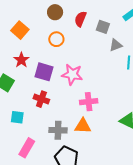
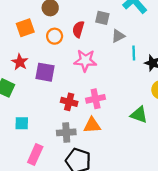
red semicircle: (80, 19) -> (78, 29), moved
orange square: (20, 30) -> (25, 28), moved, turned 36
pink star: (72, 74) -> (85, 61), moved
red cross: (41, 99) -> (69, 102), moved

